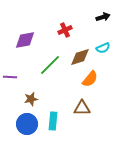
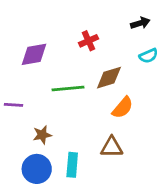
cyan semicircle: (103, 48) -> (148, 56), moved
green line: (50, 65) -> (68, 89), turned 40

